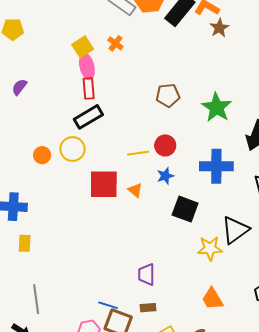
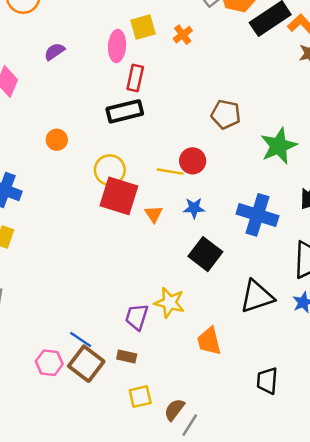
pink ellipse: (87, 66) -> (117, 46), moved
red circle: (165, 145) -> (193, 161), moved
yellow circle: (72, 149) -> (110, 170), moved
yellow star: (210, 248) -> (170, 303), moved
orange trapezoid: (212, 299) -> (209, 341), moved

